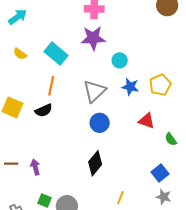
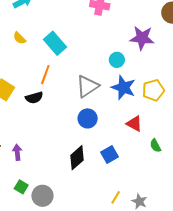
purple star: (93, 38) -> (142, 38), moved
blue star: (130, 87) -> (123, 88), size x1.4
blue square: (160, 173) -> (109, 155), moved
yellow line: (120, 198) -> (116, 197), moved

